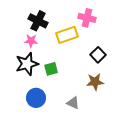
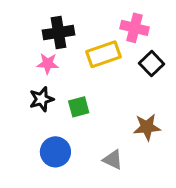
black cross: (38, 21) -> (59, 33), turned -36
black square: (98, 55) -> (152, 64), moved
black star: (27, 64) -> (42, 99), size x0.7

